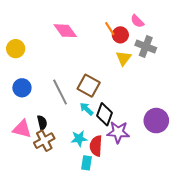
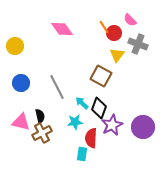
brown square: (89, 86) -> (101, 76), moved
purple circle: (156, 121) -> (143, 127), moved
purple star: (118, 132) -> (112, 125), turned -30
cyan star: (79, 139) -> (75, 122), moved

